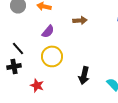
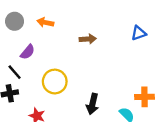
purple semicircle: (48, 31) -> (28, 52), moved

